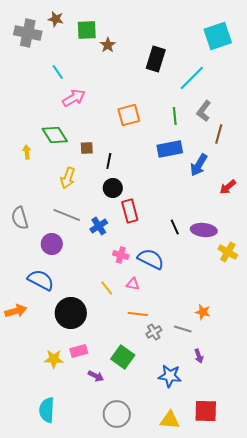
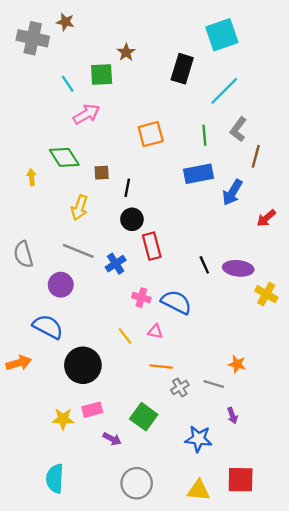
green square: (87, 30) -> (102, 74), moved
cyan square: (218, 36) -> (222, 35), moved

